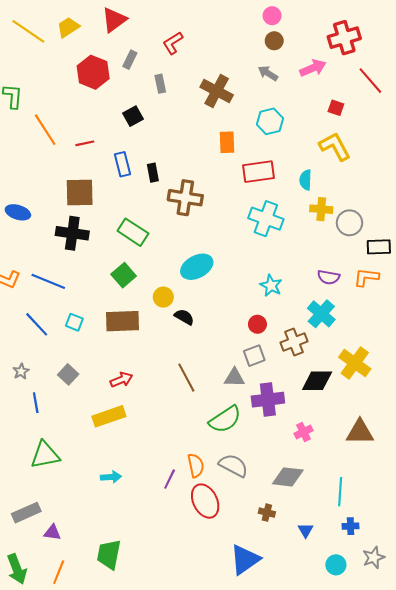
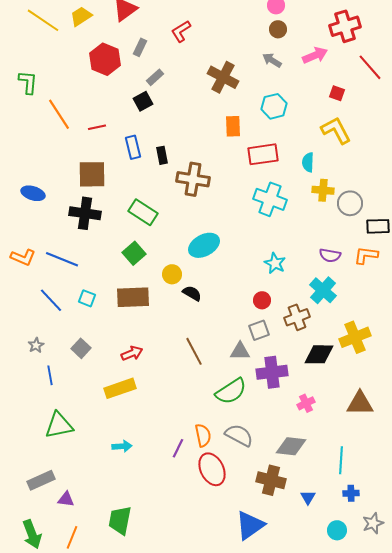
gray rectangle: (160, 84) -> (155, 77), moved, turned 60
yellow cross: (355, 363) -> (355, 337), turned 32
brown cross: (267, 513) -> (271, 480), size x1.8

